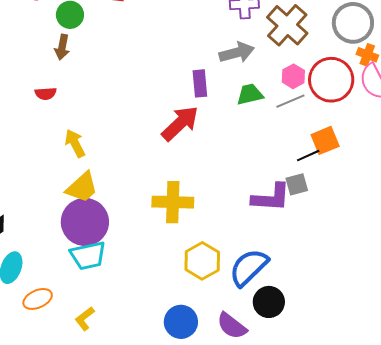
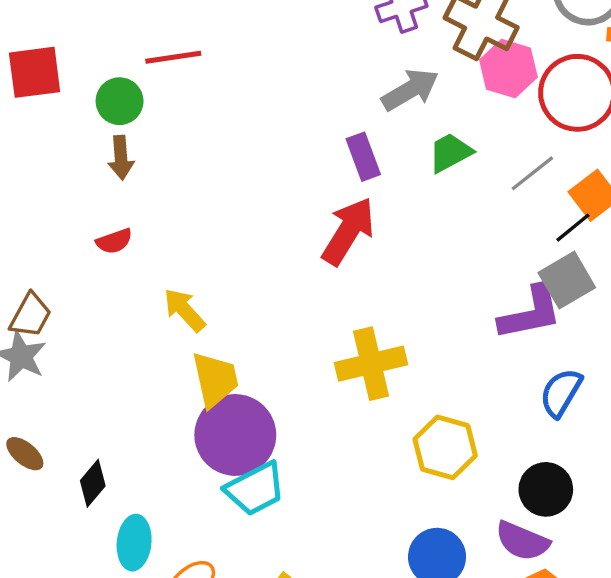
pink hexagon: (293, 76) -> (508, 69), moved, size x1.4
gray line: (290, 101) -> (532, 173), moved
gray square: (297, 184) -> (567, 280), size x1.4
yellow trapezoid: (82, 187) -> (215, 379), turned -45
blue semicircle: (249, 267) -> (561, 393), moved, size x0.7
black circle: (269, 302) -> (546, 489), moved

